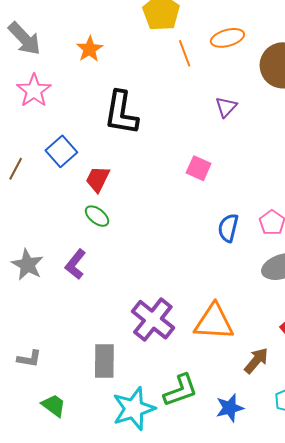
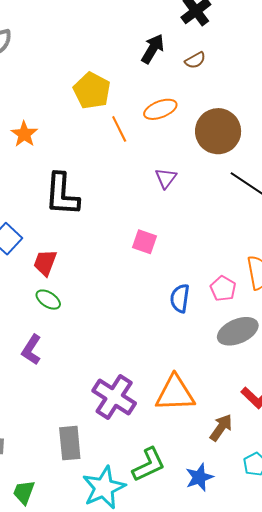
green trapezoid: (54, 405) -> (24, 492), turned -100

